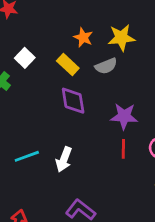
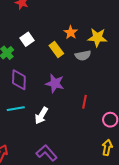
purple diamond: (73, 101) -> (19, 80), moved
purple star: (124, 116) -> (55, 83), moved
red line: (123, 149) -> (84, 102), moved

